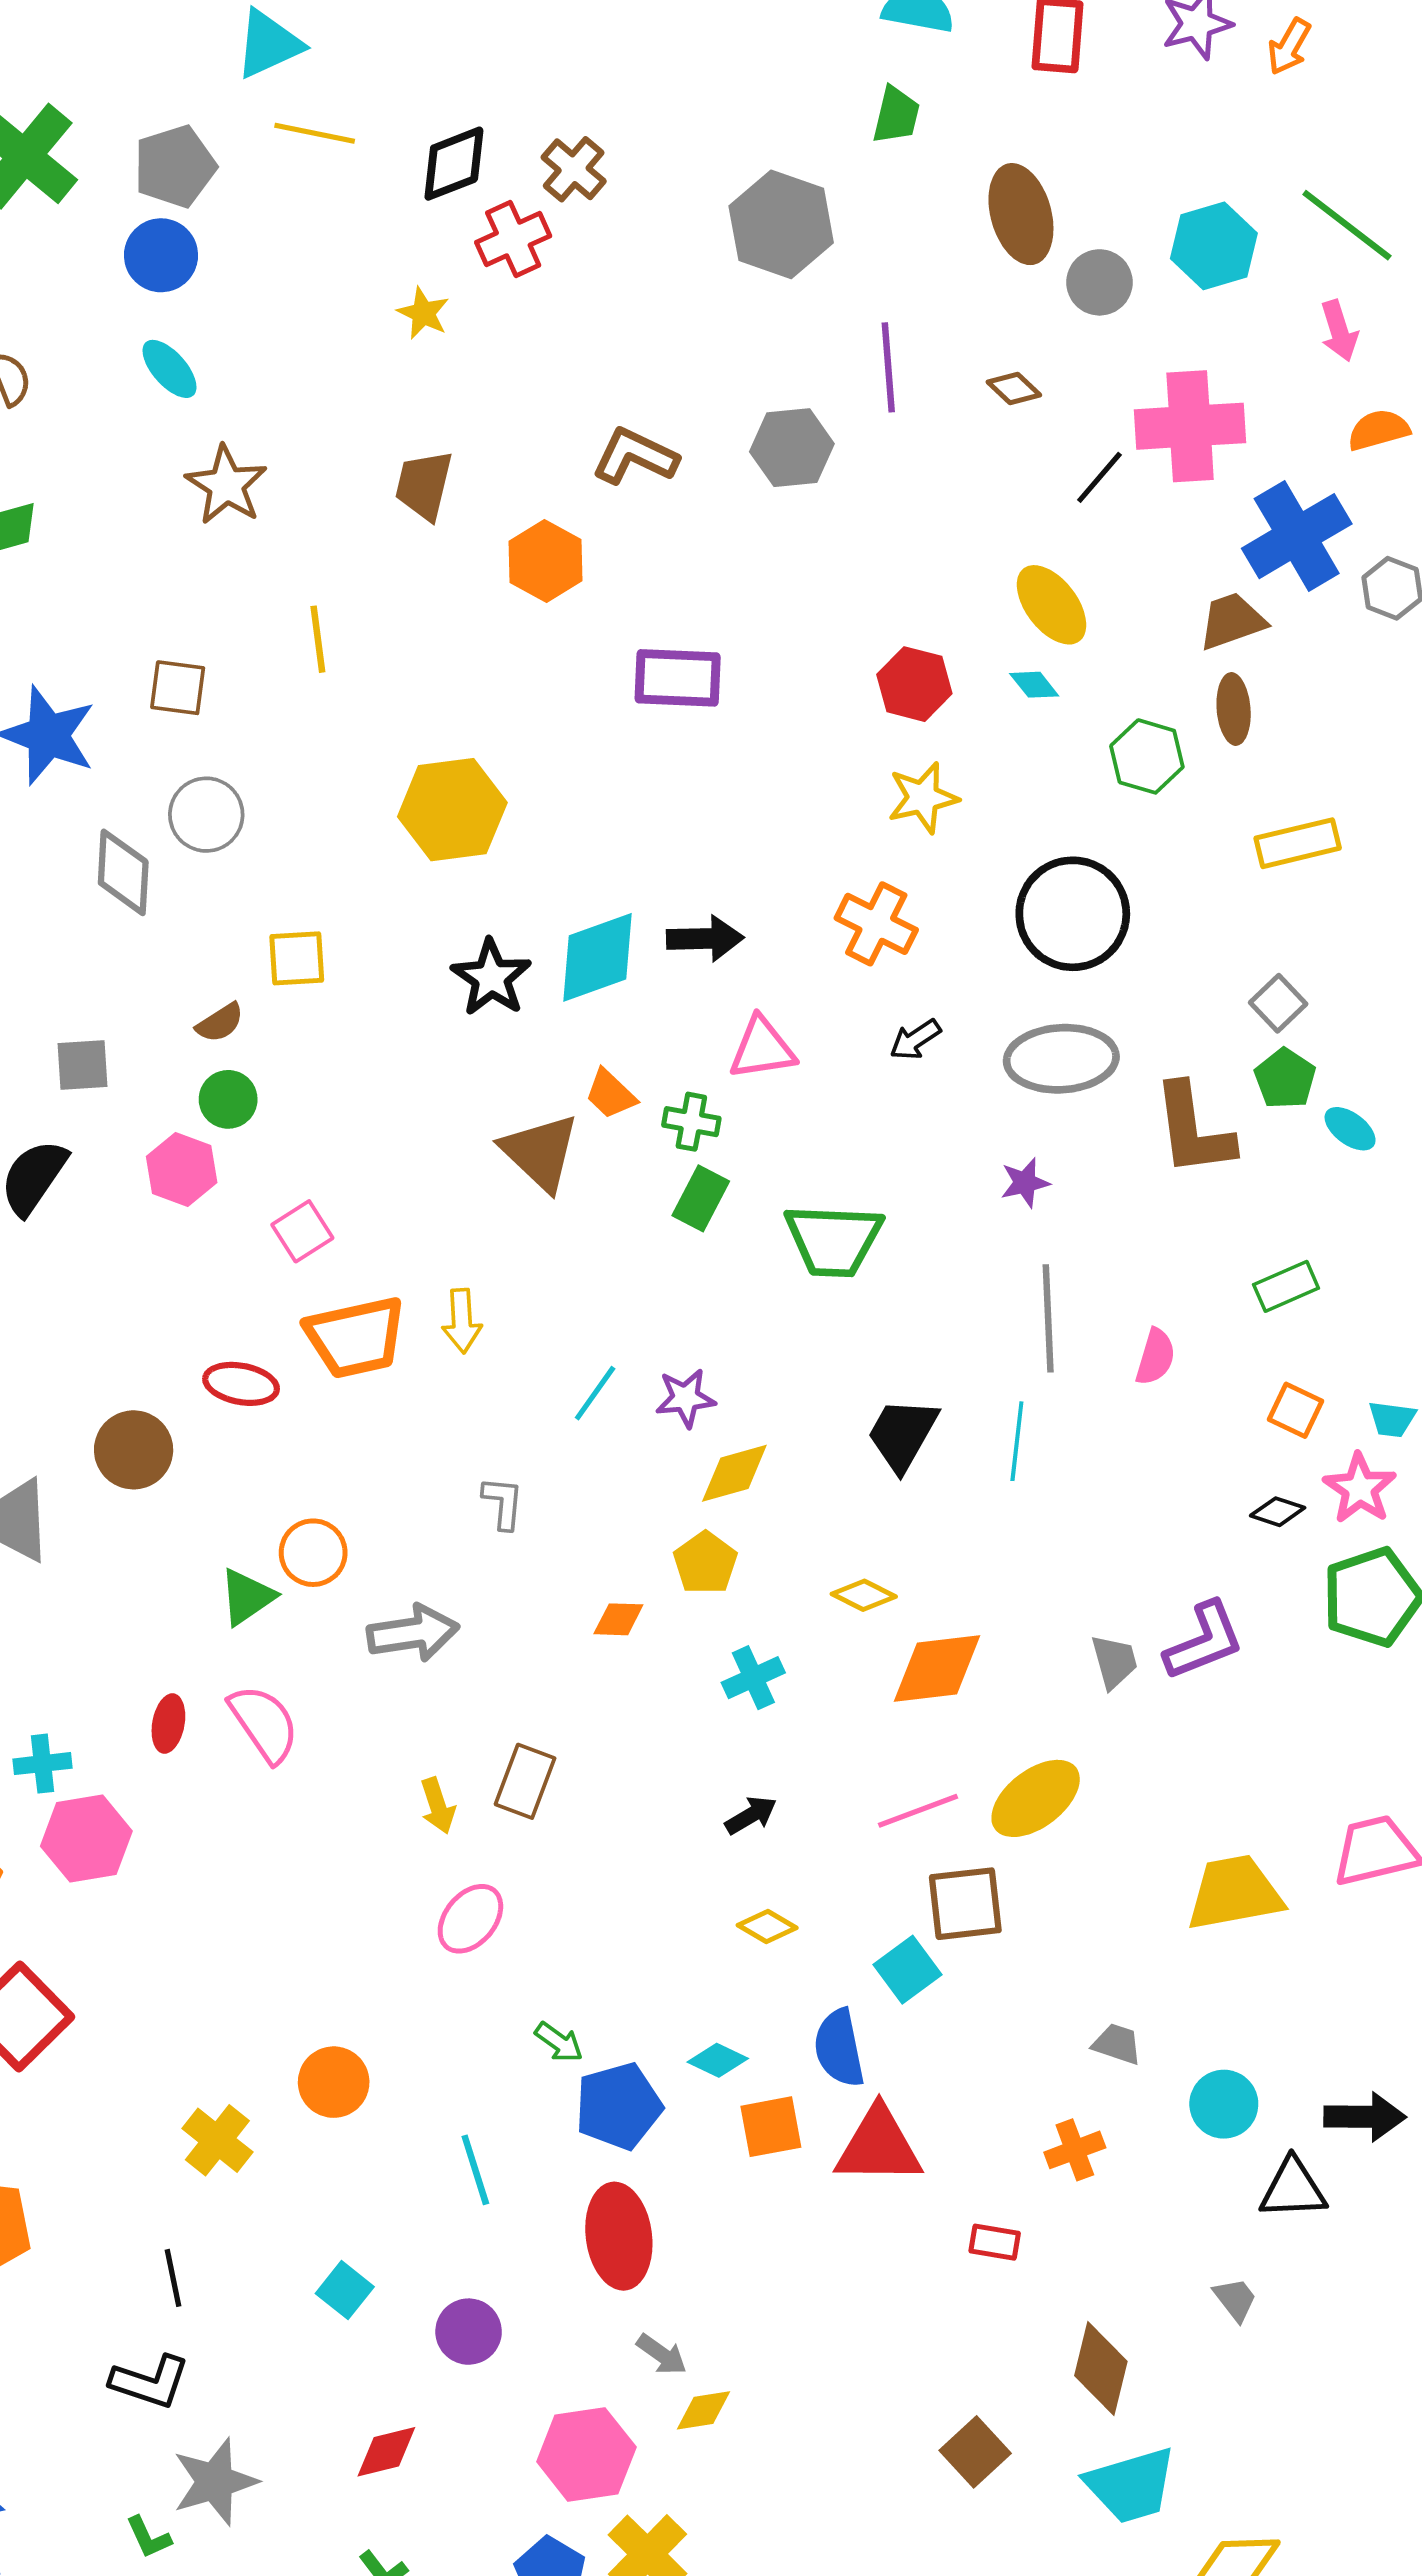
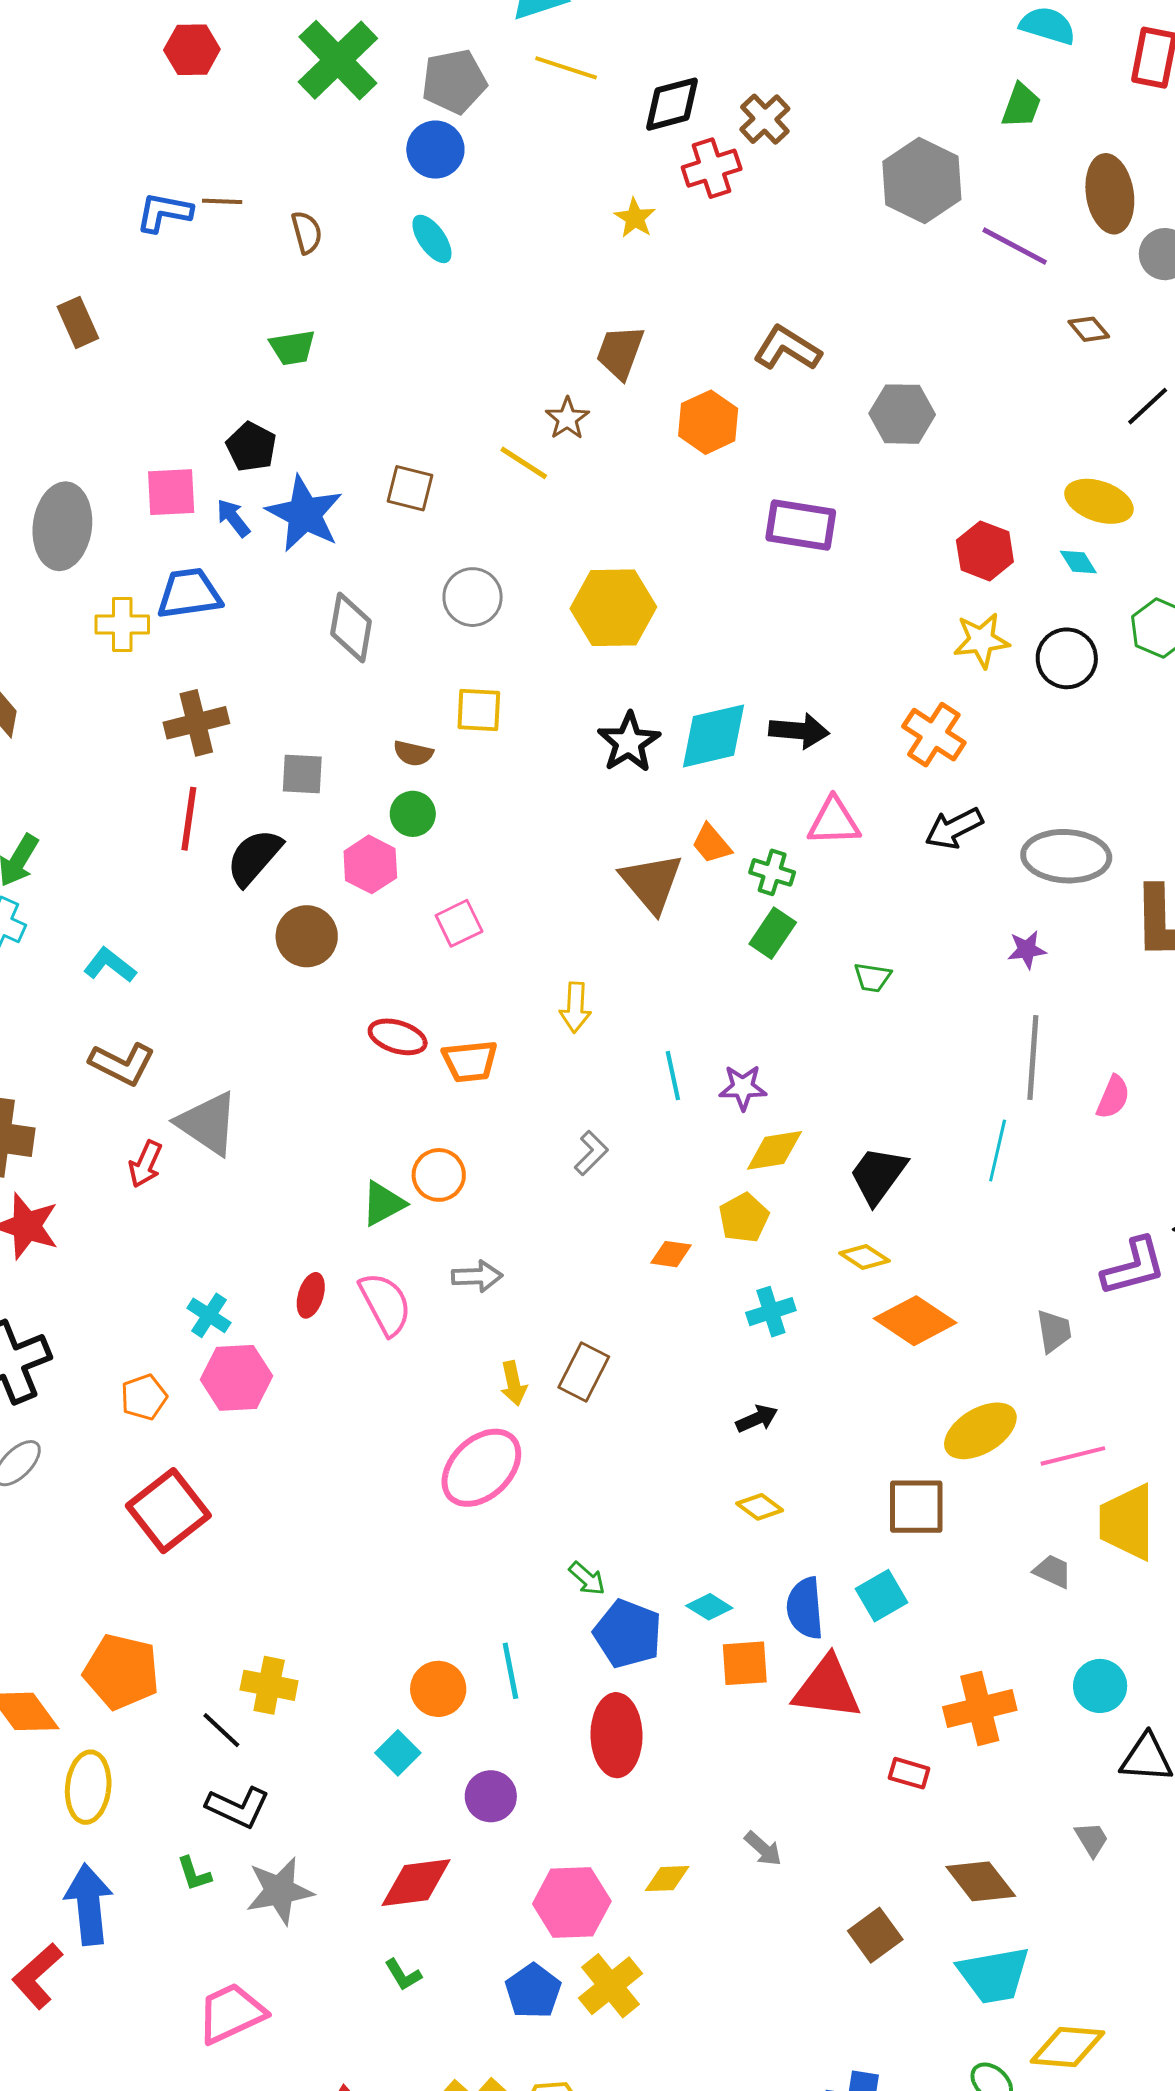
purple line: (888, 367) -> (1015, 246), moved, turned -64
gray hexagon: (792, 448) -> (902, 414), moved
brown star: (226, 485) -> (567, 418), moved, size x0.7
yellow ellipse: (1052, 605) -> (1099, 501), turned -40
yellow line: (318, 639) -> (524, 463), turned -56
gray circle: (206, 815) -> (473, 597), moved
black circle: (1073, 914) -> (1067, 658), moved, size x0.7
brown semicircle: (220, 1023) -> (413, 753), turned 39
black arrow: (915, 1040) -> (954, 828), size x1.4
green trapezoid: (834, 1240) -> (872, 977), size x0.5
orange trapezoid: (356, 1337) -> (470, 1061), moved, size x0.7
cyan line: (595, 1393) -> (673, 1076), turned -54
black trapezoid: (902, 1434) -> (878, 1175), moved
brown circle: (134, 1450) -> (307, 936), moved
gray L-shape: (503, 1503) -> (591, 1153), turned 33
gray arrow: (413, 1633) -> (477, 1276), moved, size x0.7
purple L-shape: (1204, 1641) -> (1134, 1267), moved
orange diamond: (937, 1668) -> (915, 1321), turned 34
cyan cross: (43, 1764) -> (209, 1315), turned 33
pink line: (918, 1811) -> (1073, 1456), moved
yellow trapezoid: (1234, 1893) -> (1127, 1522), turned -86
pink ellipse: (470, 1919) -> (481, 1468), moved, size x1.5
cyan square: (907, 1970) -> (882, 1596), moved
gray trapezoid: (1117, 2044) -> (1053, 1571), moved
orange circle: (334, 2082) -> (438, 1689), moved
blue pentagon: (618, 2106) -> (628, 1634), turned 30
yellow cross: (217, 2140) -> (269, 1685), moved, turned -34
orange cross: (1075, 2150) -> (980, 1708), size x1.5
black line: (173, 2278) -> (221, 1730), moved, turned -42
gray arrow: (662, 2354) -> (763, 1849), moved
brown diamond: (1101, 2369) -> (981, 1881), turned -58
red diamond: (386, 2452) -> (416, 1883), size x1.4
green L-shape: (148, 2537) -> (194, 1874), moved

